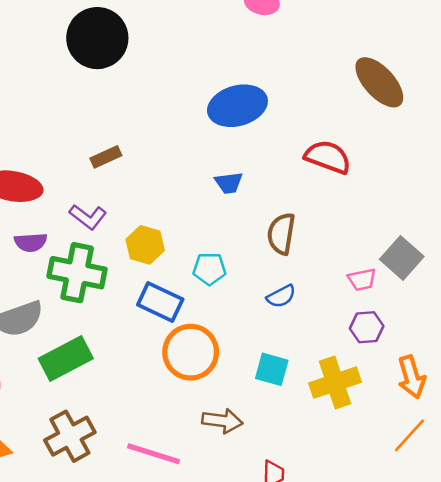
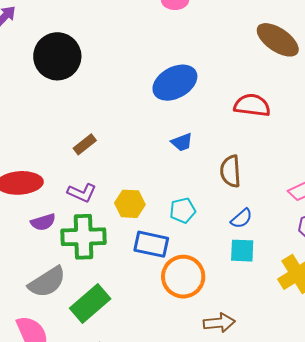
cyan square: (272, 369) -> (242, 251), moved

